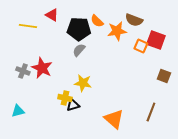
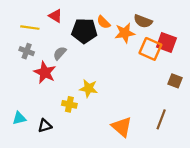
orange square: (141, 46) -> (150, 49), size x1.5
gray semicircle: (79, 50) -> (60, 53), moved
gray cross: (23, 71) -> (27, 51), moved
black triangle: (73, 105) -> (45, 126), moved

